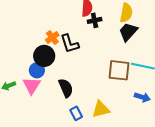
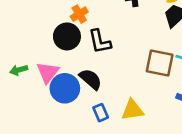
black L-shape: (70, 44) -> (100, 42), moved
blue circle: (37, 70) -> (65, 88), moved, size x1.5
black semicircle: (66, 88) -> (91, 79), turned -30

